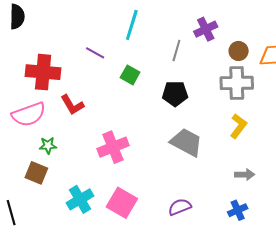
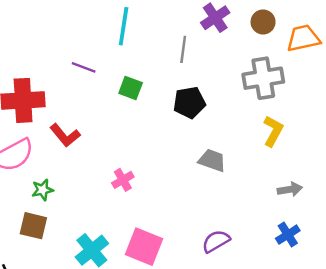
brown circle: (239, 51) -> (263, 22), moved
gray trapezoid: (186, 142) -> (212, 160), size x0.7
pink cross: (113, 147) -> (123, 180), size x0.6

